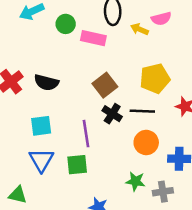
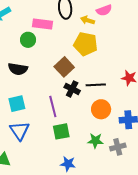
green circle: (66, 24) -> (28, 40), moved
pink rectangle: (93, 38) -> (43, 24), moved
yellow pentagon: (155, 79) -> (86, 44), moved, turned 30
green square: (77, 165) -> (61, 131), moved

